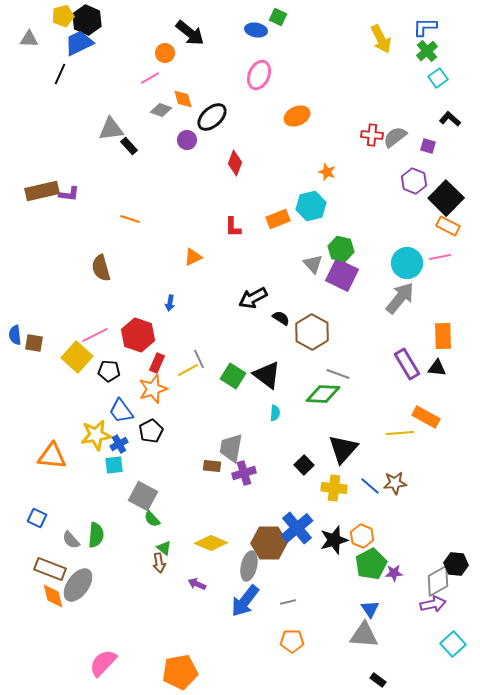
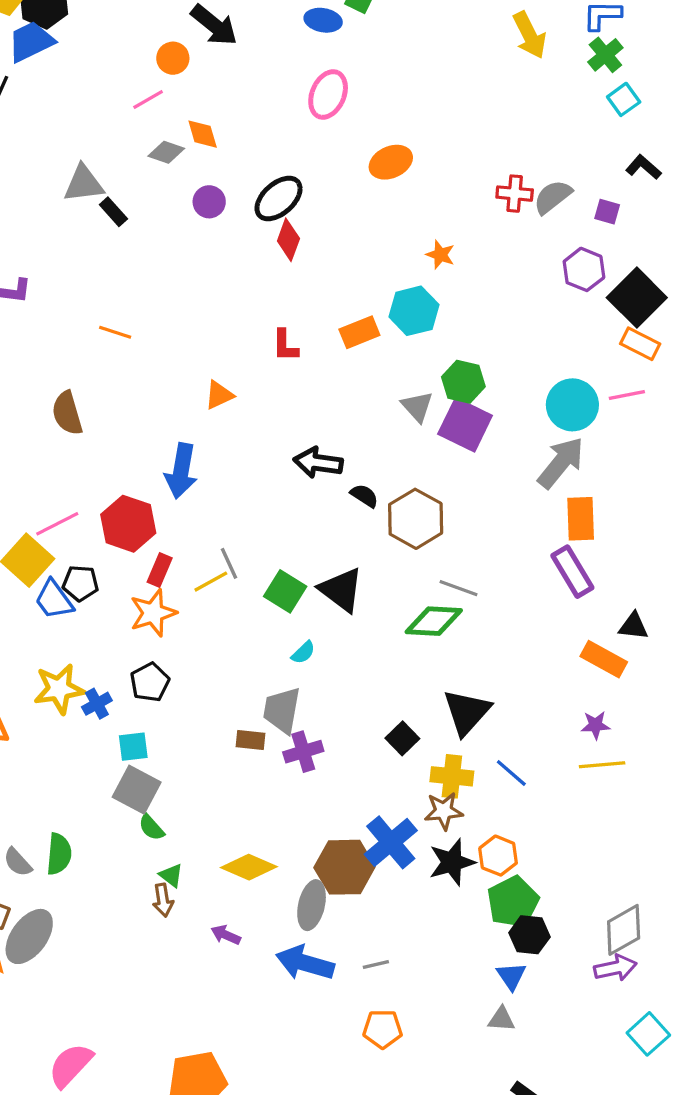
black ellipse: (212, 117) -> (279, 198), moved
black arrow: (253, 298) -> (318, 463), turned 36
blue arrow: (170, 303) -> (181, 471), size x2.0
orange rectangle: (443, 336) -> (581, 519), moved
black triangle: (437, 368) -> (633, 626), moved
blue trapezoid: (121, 411) -> (54, 600), moved
cyan semicircle: (275, 413) -> (303, 653), moved, turned 42
yellow line: (400, 433) -> (602, 765), moved
cyan square: (114, 465) -> (133, 747), moved
brown star: (395, 483) -> (444, 811), moved
black hexagon: (456, 564) -> (529, 935), moved
purple star: (394, 573) -> (596, 725), moved
blue arrow: (245, 601) -> (305, 963), turned 68
gray triangle: (364, 635) -> (501, 1019), size x0.6

